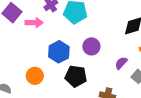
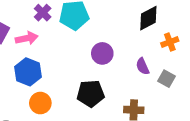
blue hexagon: (59, 52) -> (28, 72), moved
purple semicircle: (121, 63) -> (143, 66), turned -56

